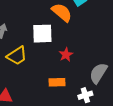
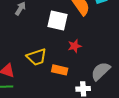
yellow trapezoid: (17, 56) -> (37, 57), moved

